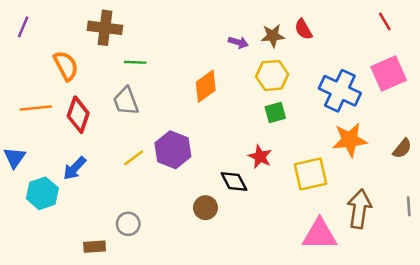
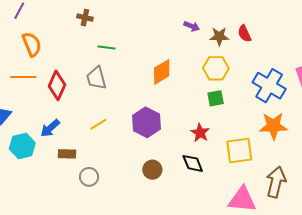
brown cross: (105, 28) -> (85, 18), size x0.6
purple arrow: (238, 42) -> (192, 26), moved
orange semicircle: (66, 66) -> (32, 44), moved
purple hexagon: (173, 150) -> (146, 122), moved
black diamond: (234, 181) -> (193, 163), moved
brown rectangle: (95, 247) -> (67, 154), moved

